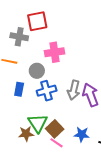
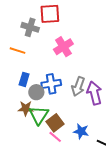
pink cross: (54, 52) -> (63, 47), turned -30
gray circle: (37, 71) -> (36, 92), moved
brown star: (26, 134) -> (26, 108), moved

